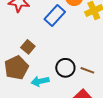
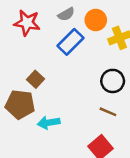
brown pentagon: (16, 68) -> (20, 104), turned 30
black circle: (65, 68) -> (113, 81), moved

